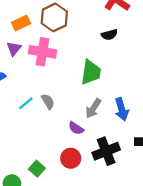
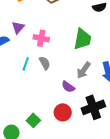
purple triangle: (14, 49) -> (18, 27), moved
pink cross: (42, 52) -> (41, 38), moved, size x0.7
cyan line: (26, 103) -> (26, 64), turned -32

